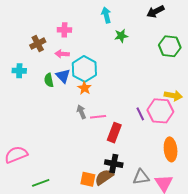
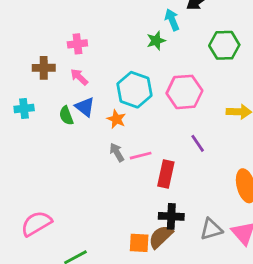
cyan arrow: (106, 15) -> (172, 20), moved
brown cross: (38, 44) -> (44, 68), turned 35
pink arrow: (62, 54) -> (79, 77), turned 48
cyan hexagon: (84, 69) -> (134, 90), moved
pink hexagon: (160, 111) -> (184, 92), moved

